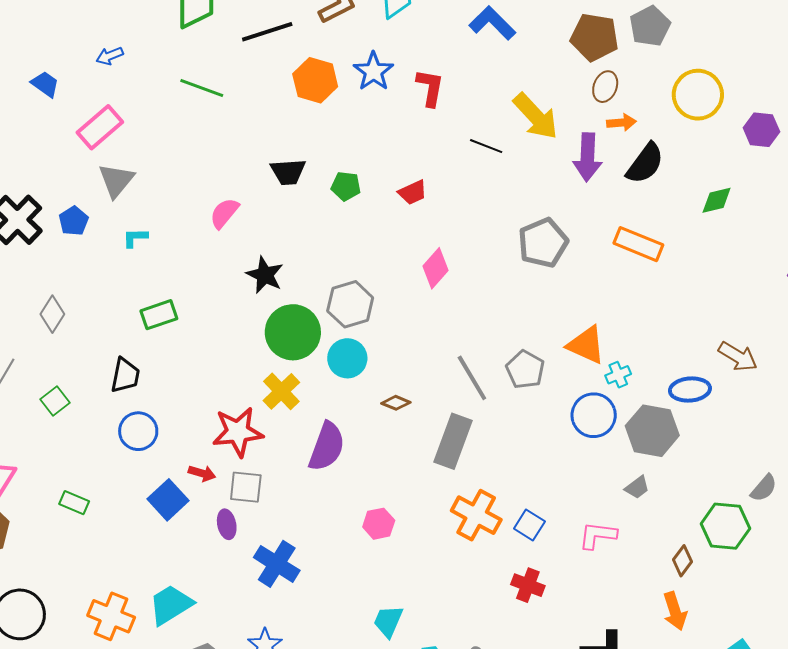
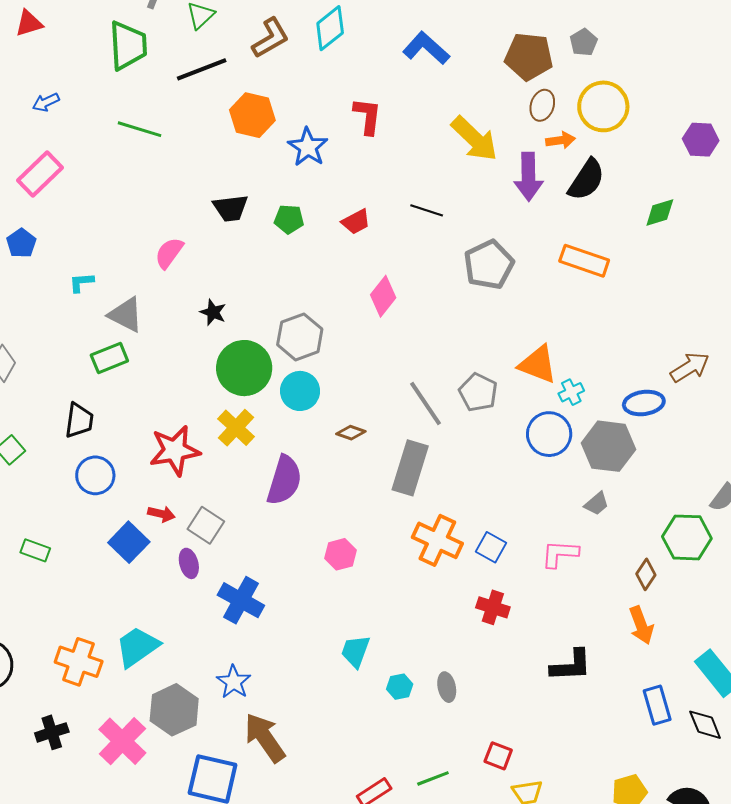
gray pentagon: (650, 26) -> (584, 42), size x0.7
blue star: (373, 71) -> (308, 147), moved
yellow circle: (698, 95) -> (603, 106), moved
black line: (486, 146) -> (427, 210), moved
gray triangle: (116, 180) -> (126, 315), moved, turned -39
blue pentagon: (74, 221) -> (21, 243), moved
black star: (265, 275) -> (213, 312), size x0.7
brown arrow: (738, 356) -> (690, 367), turned -60
red star: (238, 432) -> (175, 451), moved
gray square: (246, 487) -> (206, 525), turned 30

